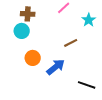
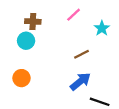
orange circle: (33, 58) -> (21, 78), moved
blue arrow: (56, 67) -> (80, 81), moved

